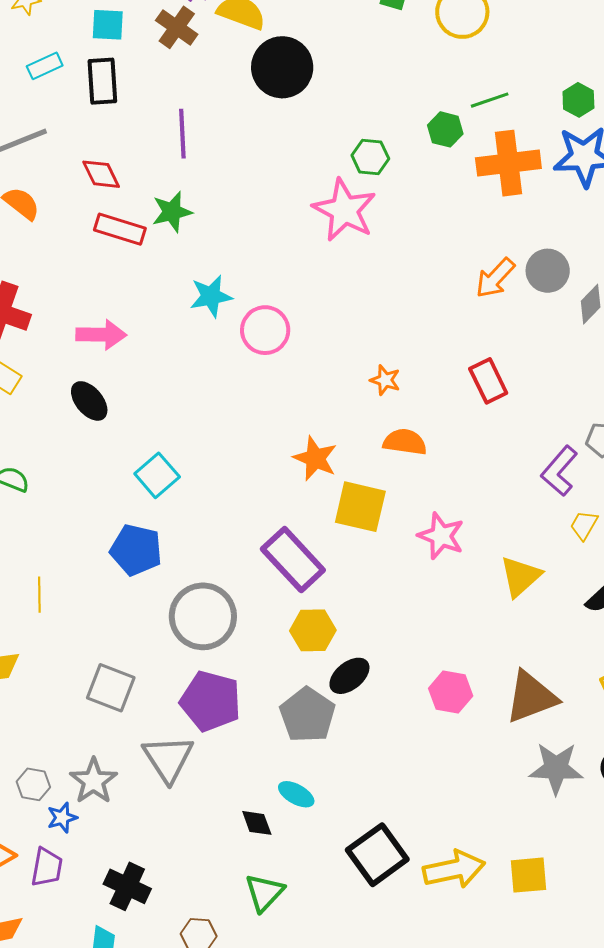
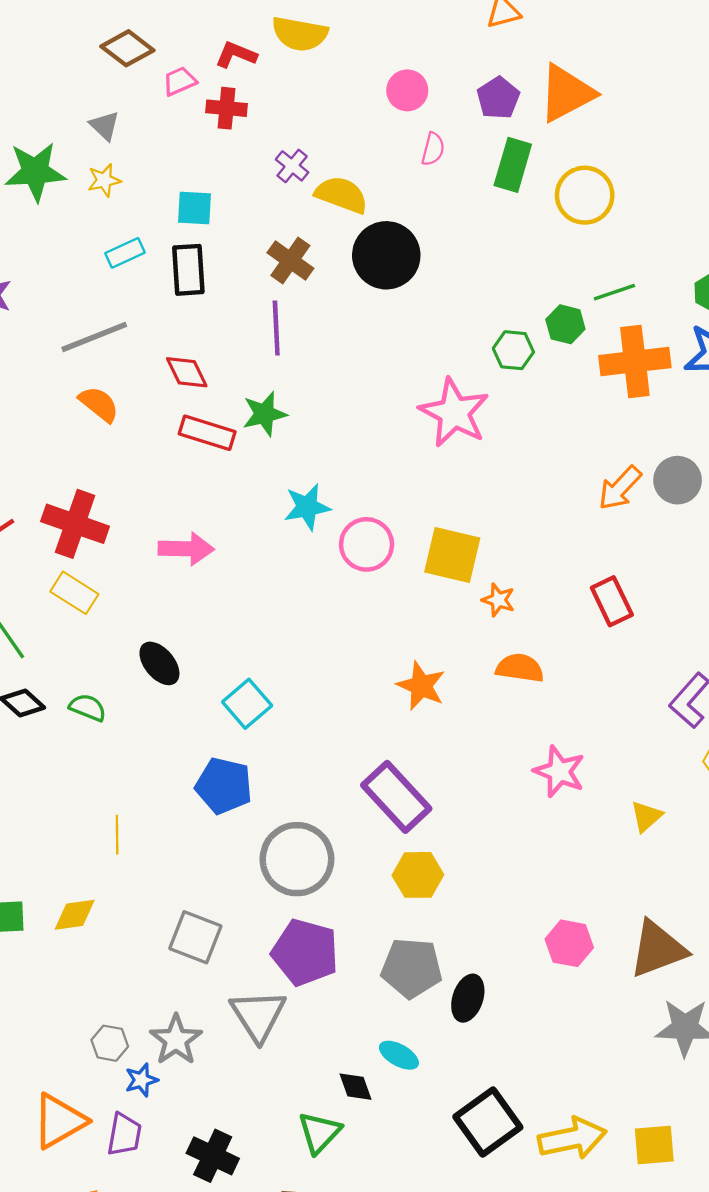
brown cross: (177, 27) -> (290, 260), moved
green hexagon: (370, 157) -> (513, 350), moved
black ellipse: (89, 401) -> (159, 663), moved
yellow square: (360, 507) -> (452, 555), moved
yellow triangle: (520, 576) -> (646, 816), size x0.7
black ellipse: (349, 676) -> (468, 998), moved, turned -33
gray pentagon: (307, 715) -> (412, 968), turned -30
green triangle: (264, 893) -> (319, 1133), moved

